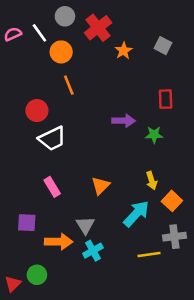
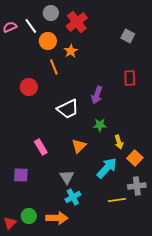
orange star: (124, 51) -> (71, 51), moved
purple arrow: (124, 121) -> (97, 95), turned 108
green star: (154, 135) -> (100, 125), moved
white trapezoid: (52, 139) -> (68, 109), moved
orange arrow: (59, 242) -> (57, 218), moved

